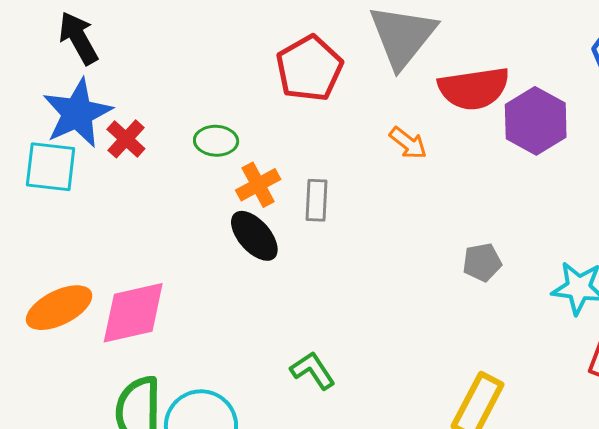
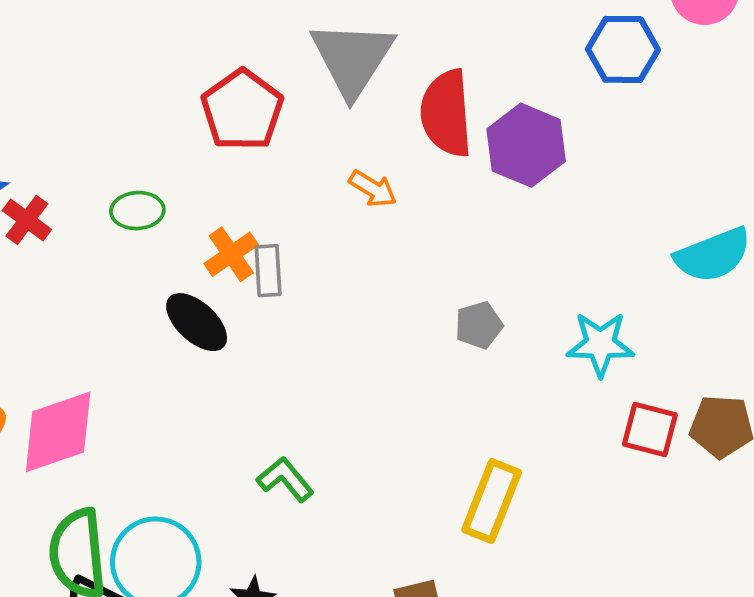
red semicircle: (474, 88) -> (446, 113), turned 100
orange cross: (258, 185) -> (231, 254), moved

